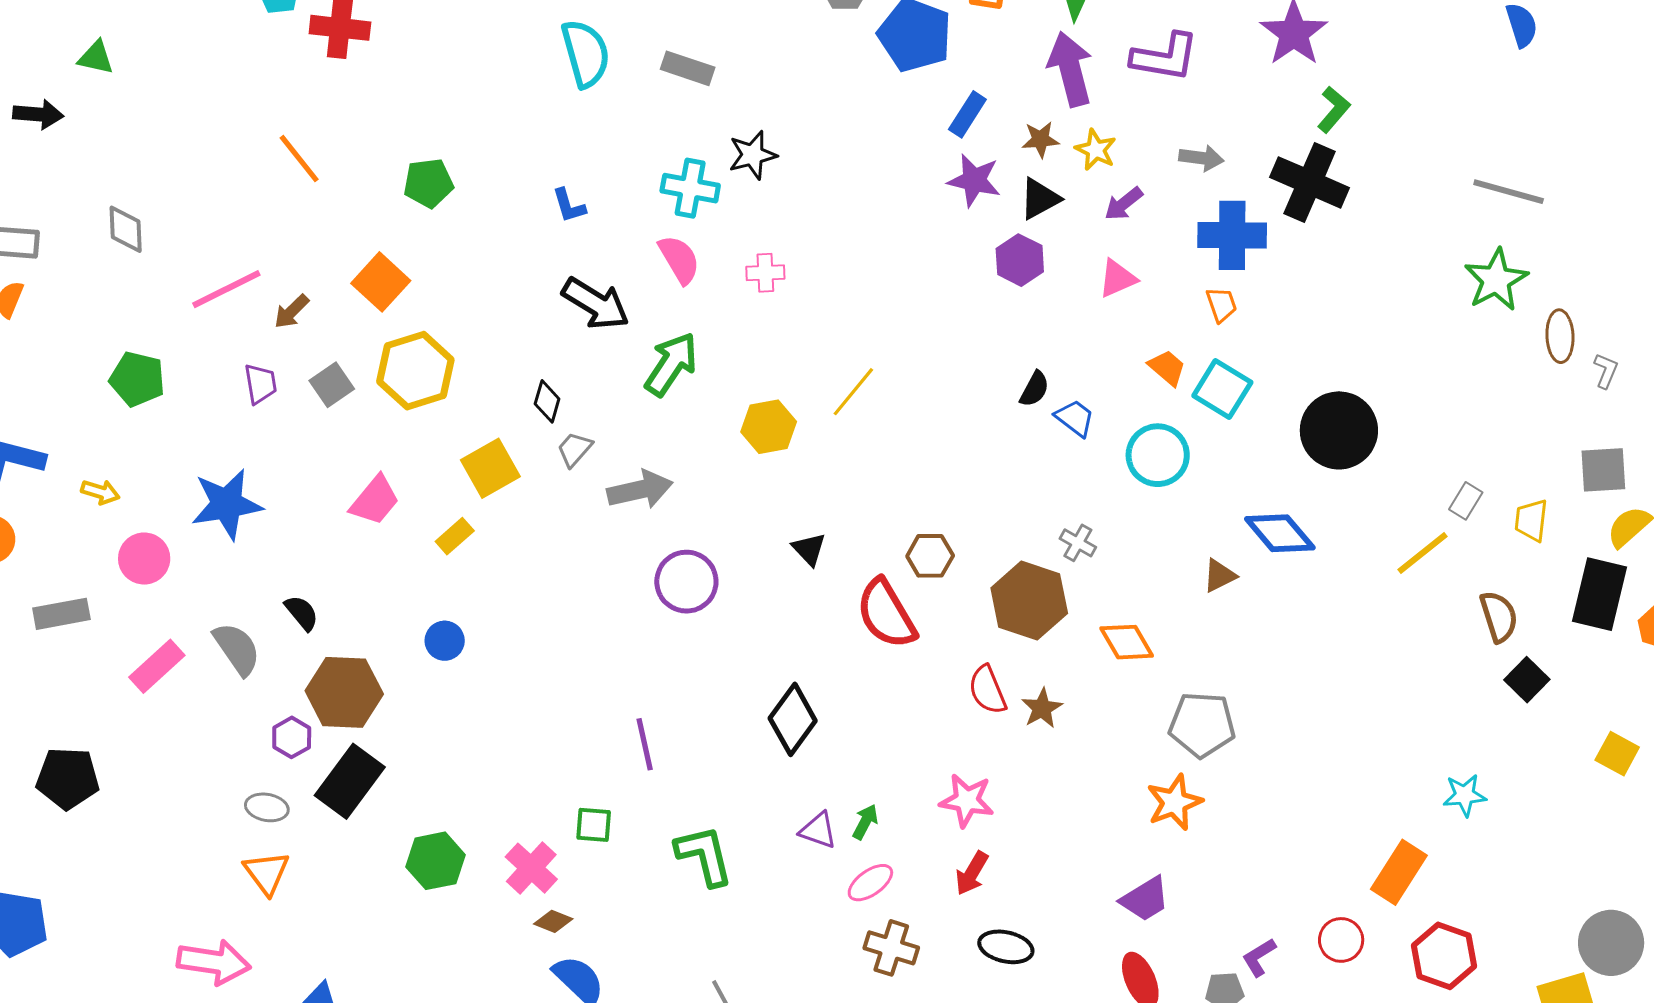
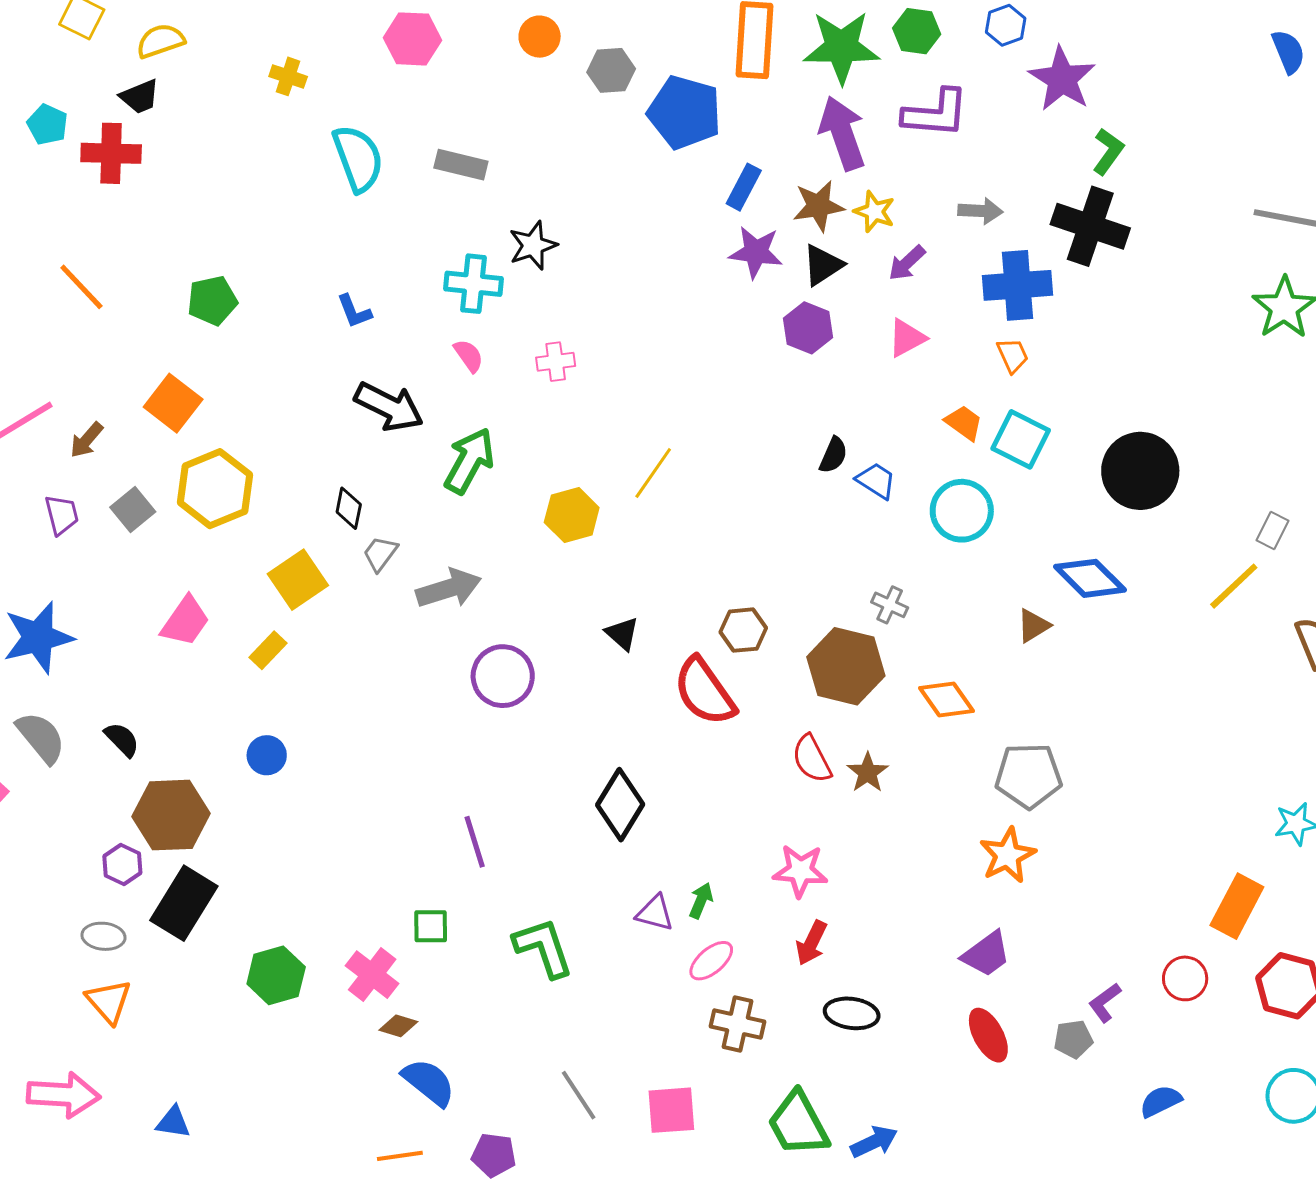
brown star: (1040, 139) -> (818, 206), size x1.4
pink semicircle: (679, 259) -> (469, 356), size x0.7
gray semicircle: (237, 649) -> (41, 737), moved

